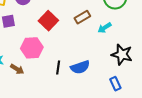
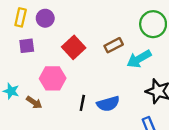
cyan arrow: (104, 28) -> (139, 59), size x1.5

